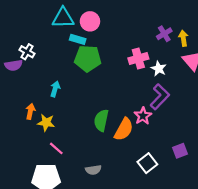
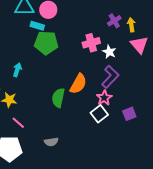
pink star: (143, 116) -> (104, 98), moved
orange semicircle: (124, 129) -> (78, 84), moved
purple square: (180, 151) -> (129, 114), moved
white square: (147, 163) -> (99, 114), moved

